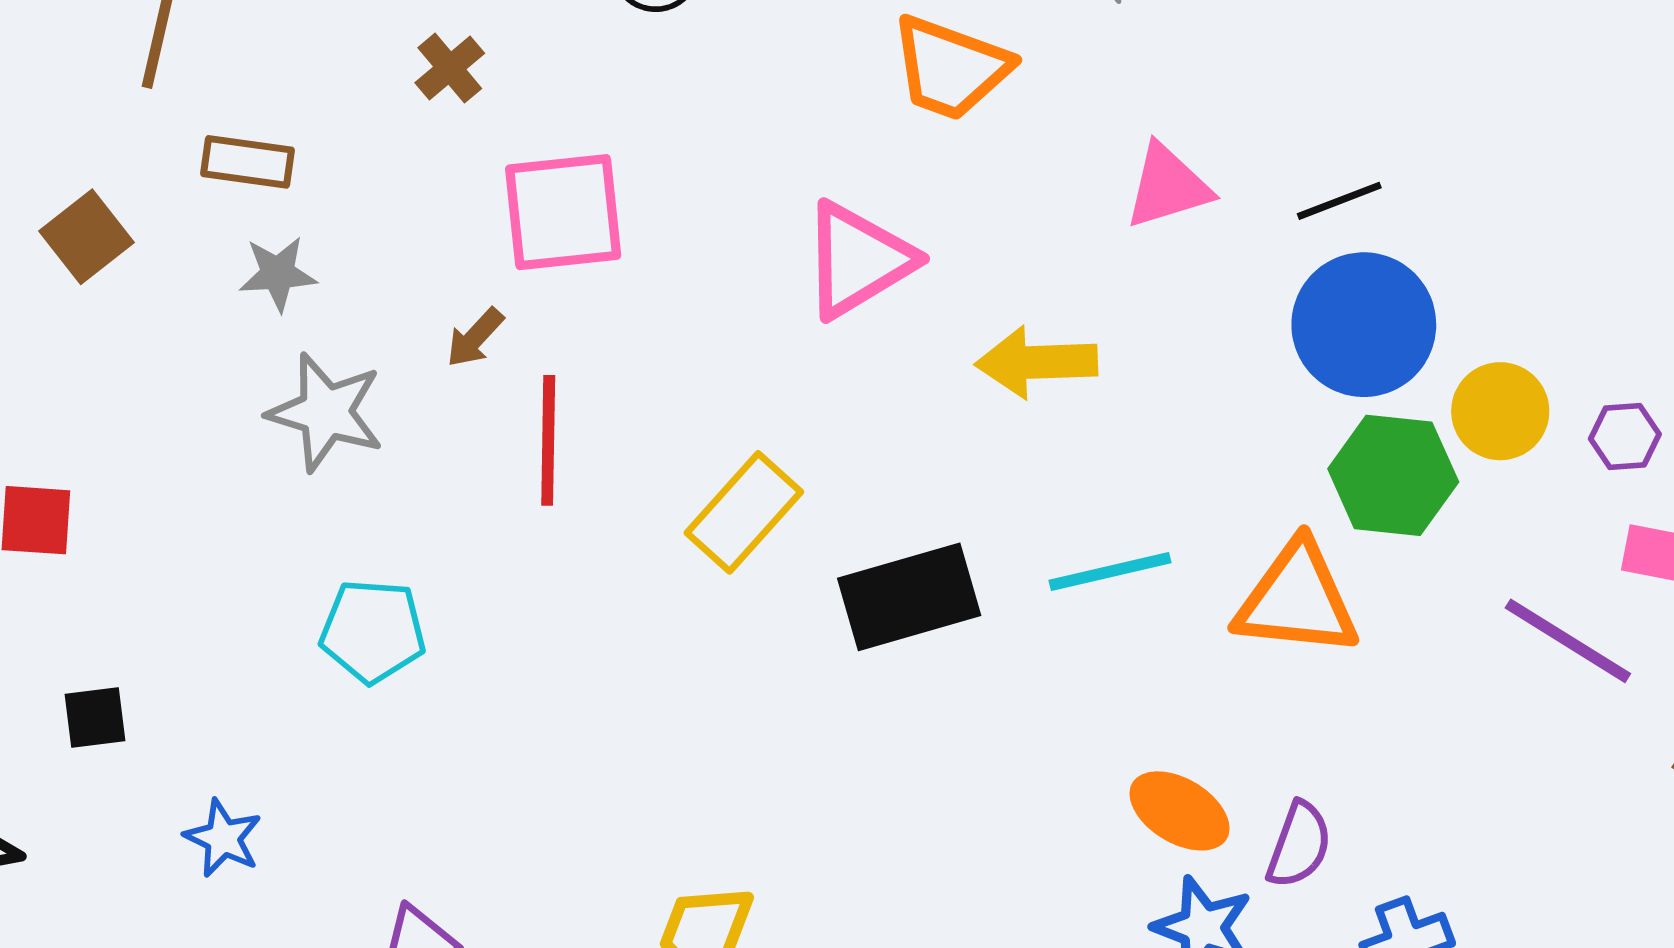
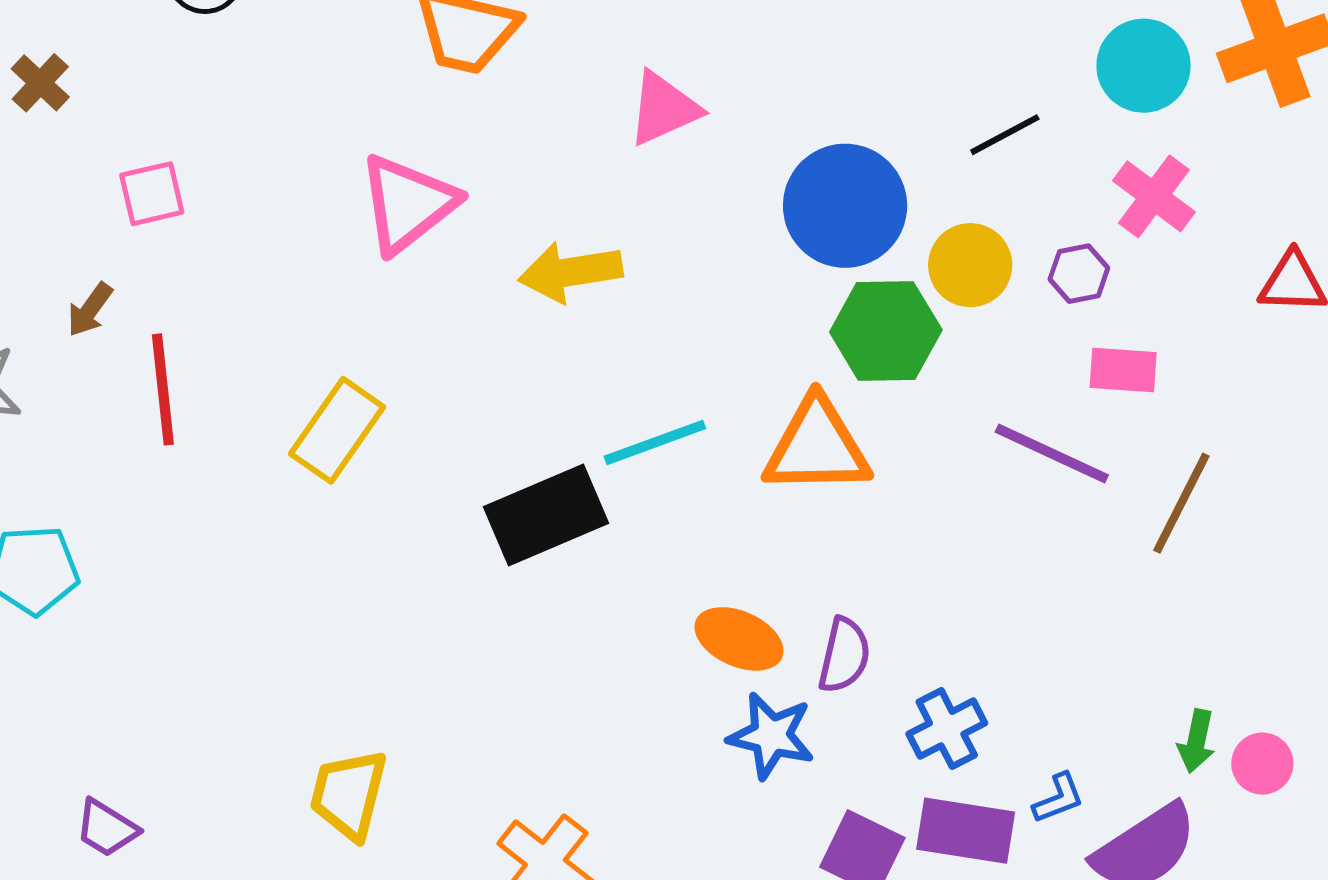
black line: (1339, 201) -> (1005, 135), moved
pink square: (563, 212) -> (152, 194), size x0.6
black rectangle: (909, 597) -> (546, 515), moved

